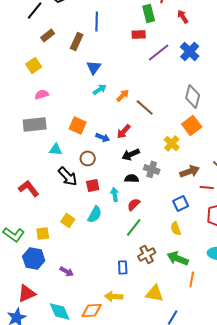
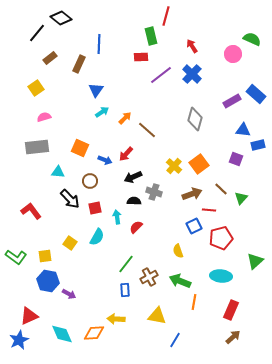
red arrow: (183, 16) -> (192, 46), moved
orange square: (192, 125) -> (199, 164), moved
blue square: (181, 203) -> (194, 226), moved
green line: (134, 227) -> (126, 264), moved
blue hexagon: (34, 258) -> (48, 281), moved

